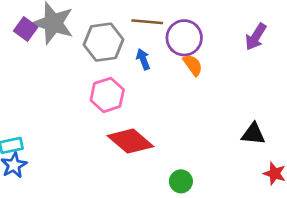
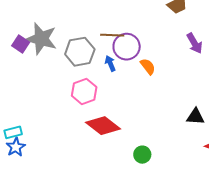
purple arrow: (256, 37) -> (195, 43), turned -60
purple circle: (184, 38) -> (127, 47), moved

